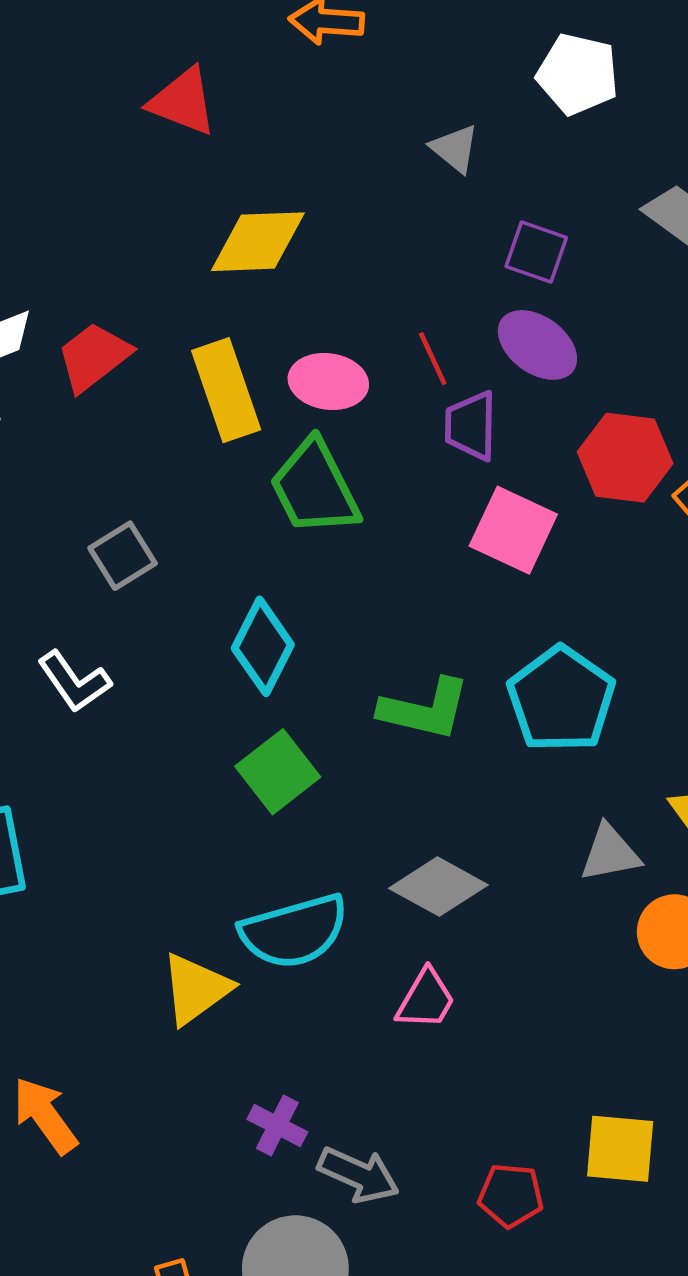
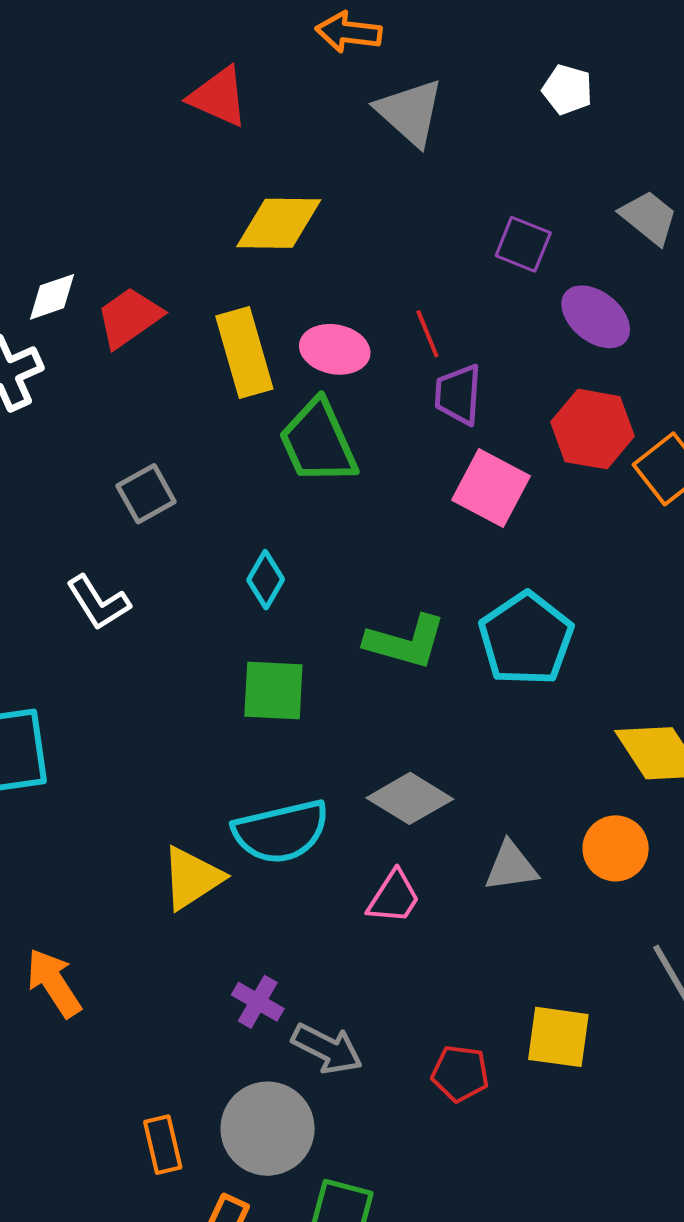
white pentagon: (578, 74) -> (567, 90), size x0.7
gray triangle: (455, 149) -> (410, 112), moved, size x1.6
purple ellipse: (537, 345) -> (596, 317), moved
cyan diamond: (263, 646) -> (266, 580), size x0.7
green square: (278, 772) -> (273, 690), turned 38
gray triangle: (610, 853) -> (511, 866), moved

